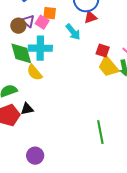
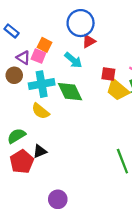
orange square: (50, 13) -> (45, 45), turned 32
brown circle: (18, 26) -> (14, 75), moved
green diamond: (21, 53) -> (70, 92), moved

